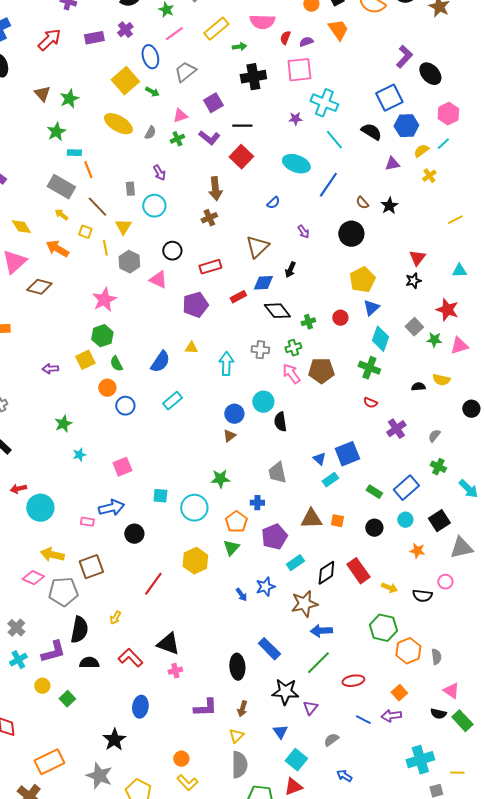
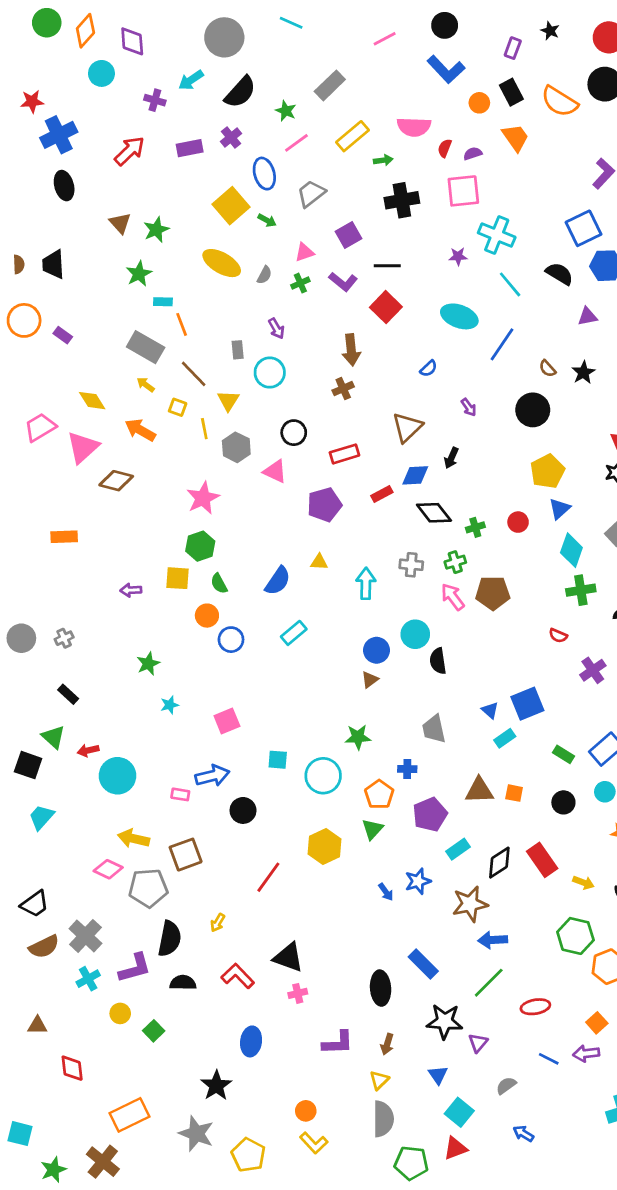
yellow square: (85, 360) -> (178, 578), turned 30
green cross: (369, 368) -> (581, 590), moved, turned -30
gray cross: (16, 628) -> (85, 936), size x1.4

